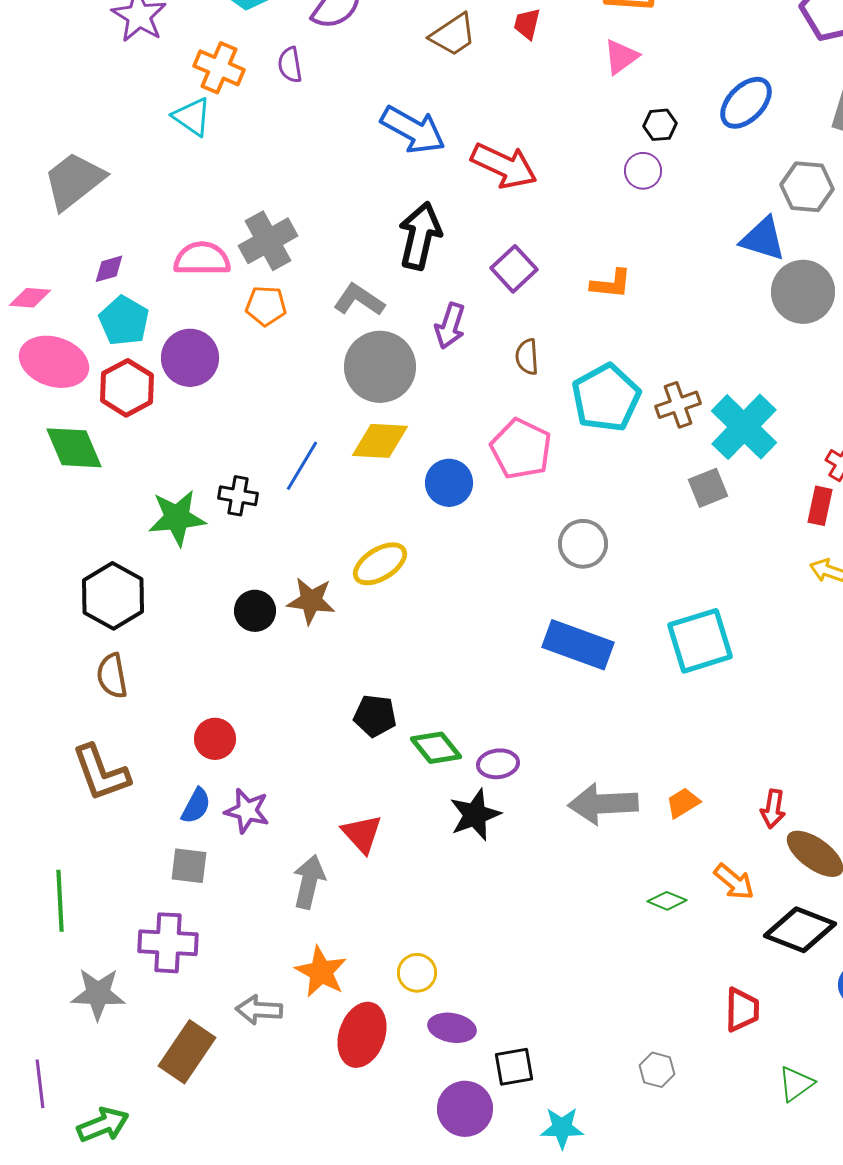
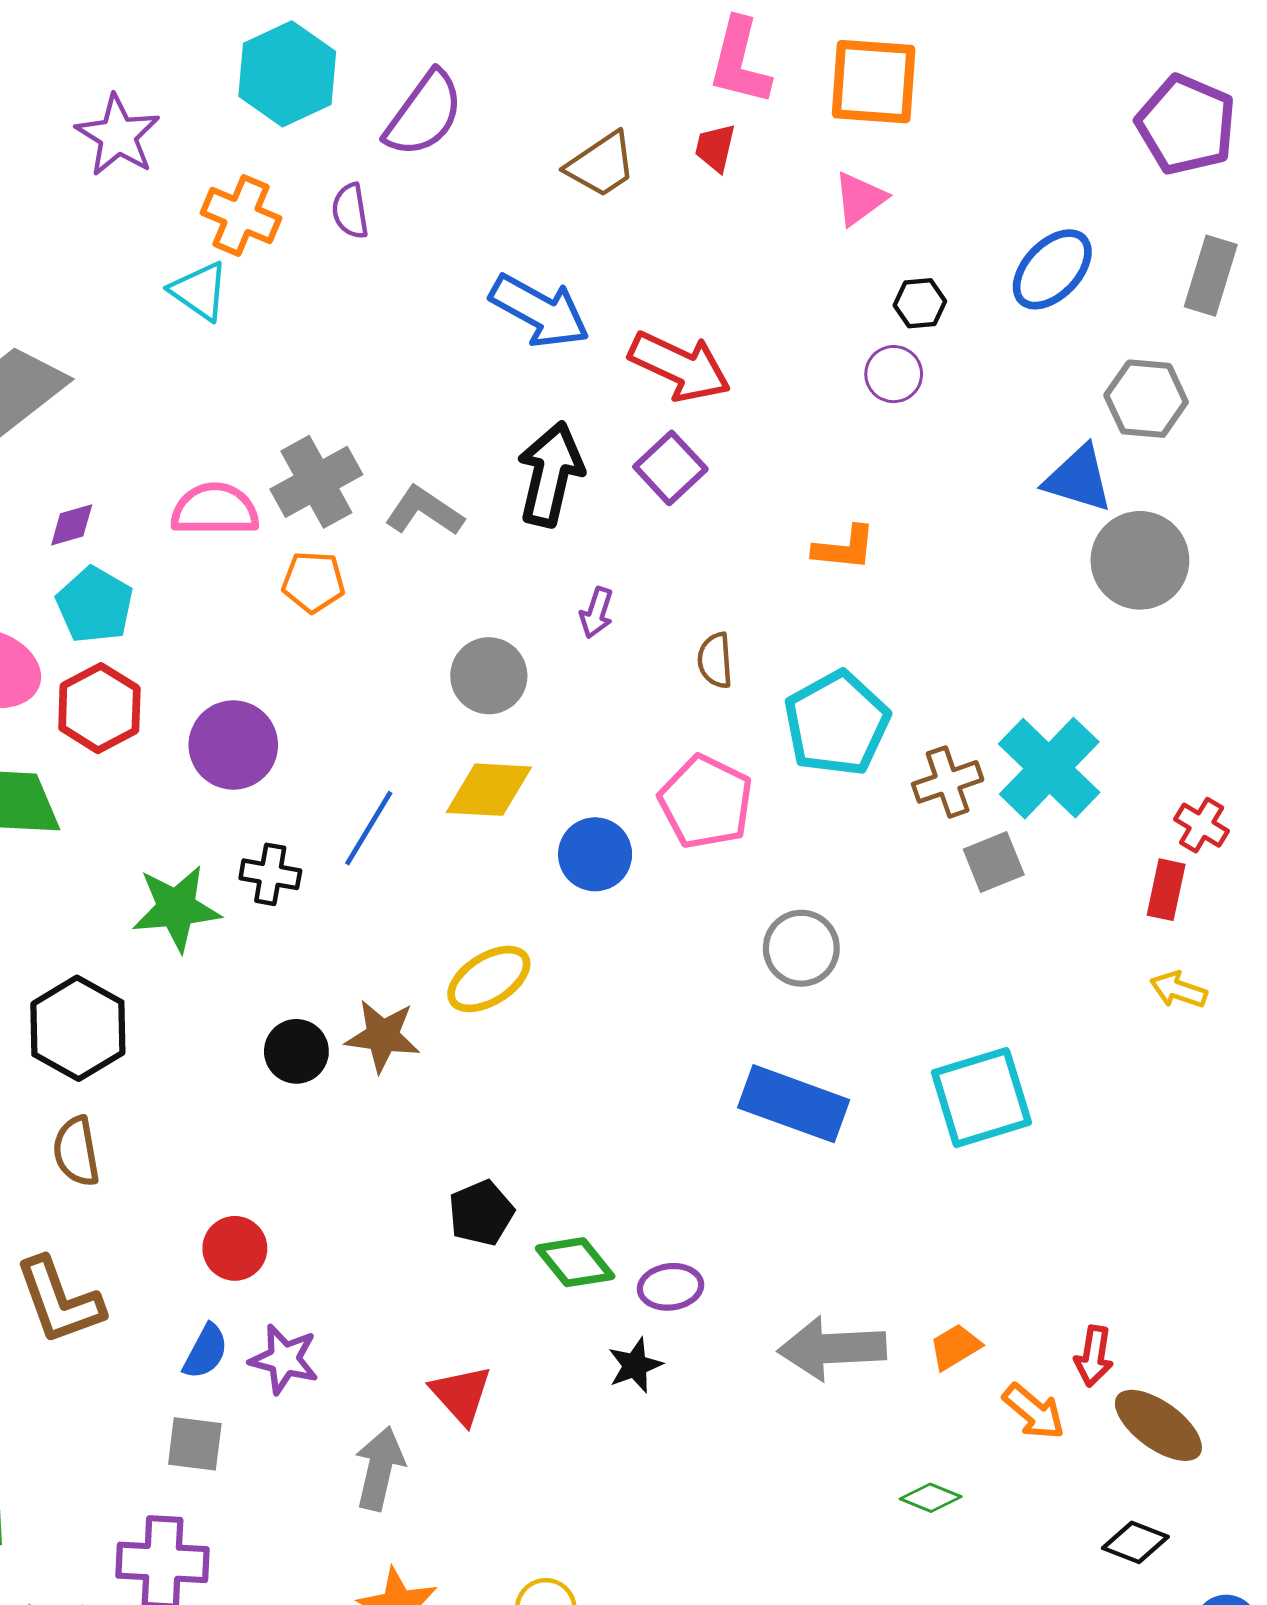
purple square: (514, 269) -> (670, 468), moved
gray L-shape: (359, 300) -> (424, 511), moved
purple arrow: (450, 326) -> (597, 613), size x0.7
purple circle: (190, 358) -> (233, 745), moved
gray circle: (380, 367) -> (489, 676), size x0.7
brown cross: (678, 405) -> (948, 782), moved
black pentagon: (375, 716) -> (481, 1213), turned -30
black star: (475, 815) -> (635, 1365), size x0.7
orange arrow: (734, 882) -> (1034, 1412), moved
black diamond: (800, 930) -> (1135, 1542), size x0.6

